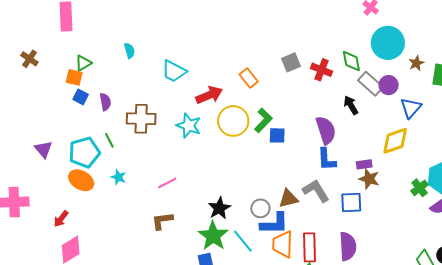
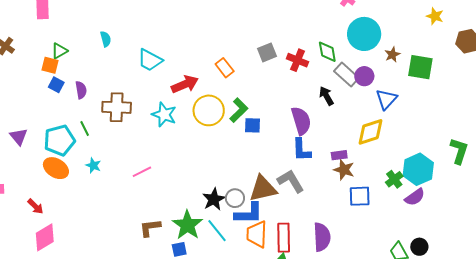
brown triangle: (288, 199) -> (263, 189), size x1.4
blue square: (351, 203) -> (360, 196), moved
black star: (219, 208) -> (214, 199), moved
red arrow: (61, 219) -> (35, 206), turned -84
brown L-shape: (162, 221) -> (150, 228), moved

